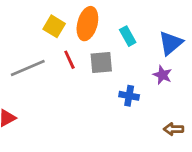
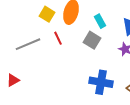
gray square: (101, 62) -> (92, 40), moved, turned 36
blue cross: (129, 96) -> (101, 82), moved, size x1.6

